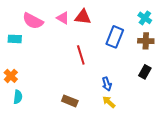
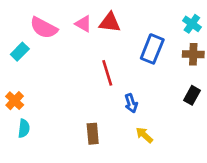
cyan rectangle: (15, 39) -> (20, 52), turned -48
blue arrow: (107, 84) -> (131, 103), moved
brown rectangle: (70, 101) -> (93, 134), turned 63

